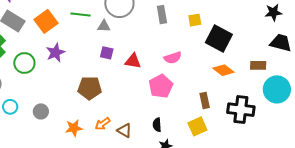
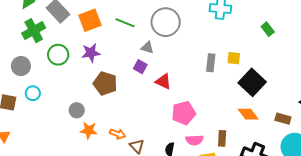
gray rectangle: (162, 15) -> (211, 63), moved
gray triangle: (104, 26) -> (147, 48), moved
pink semicircle: (173, 58) -> (194, 140), moved
brown pentagon: (90, 88) -> (105, 83), moved
gray circle: (41, 111) -> (77, 110), moved
orange arrow: (103, 124) -> (117, 134), turned -140

